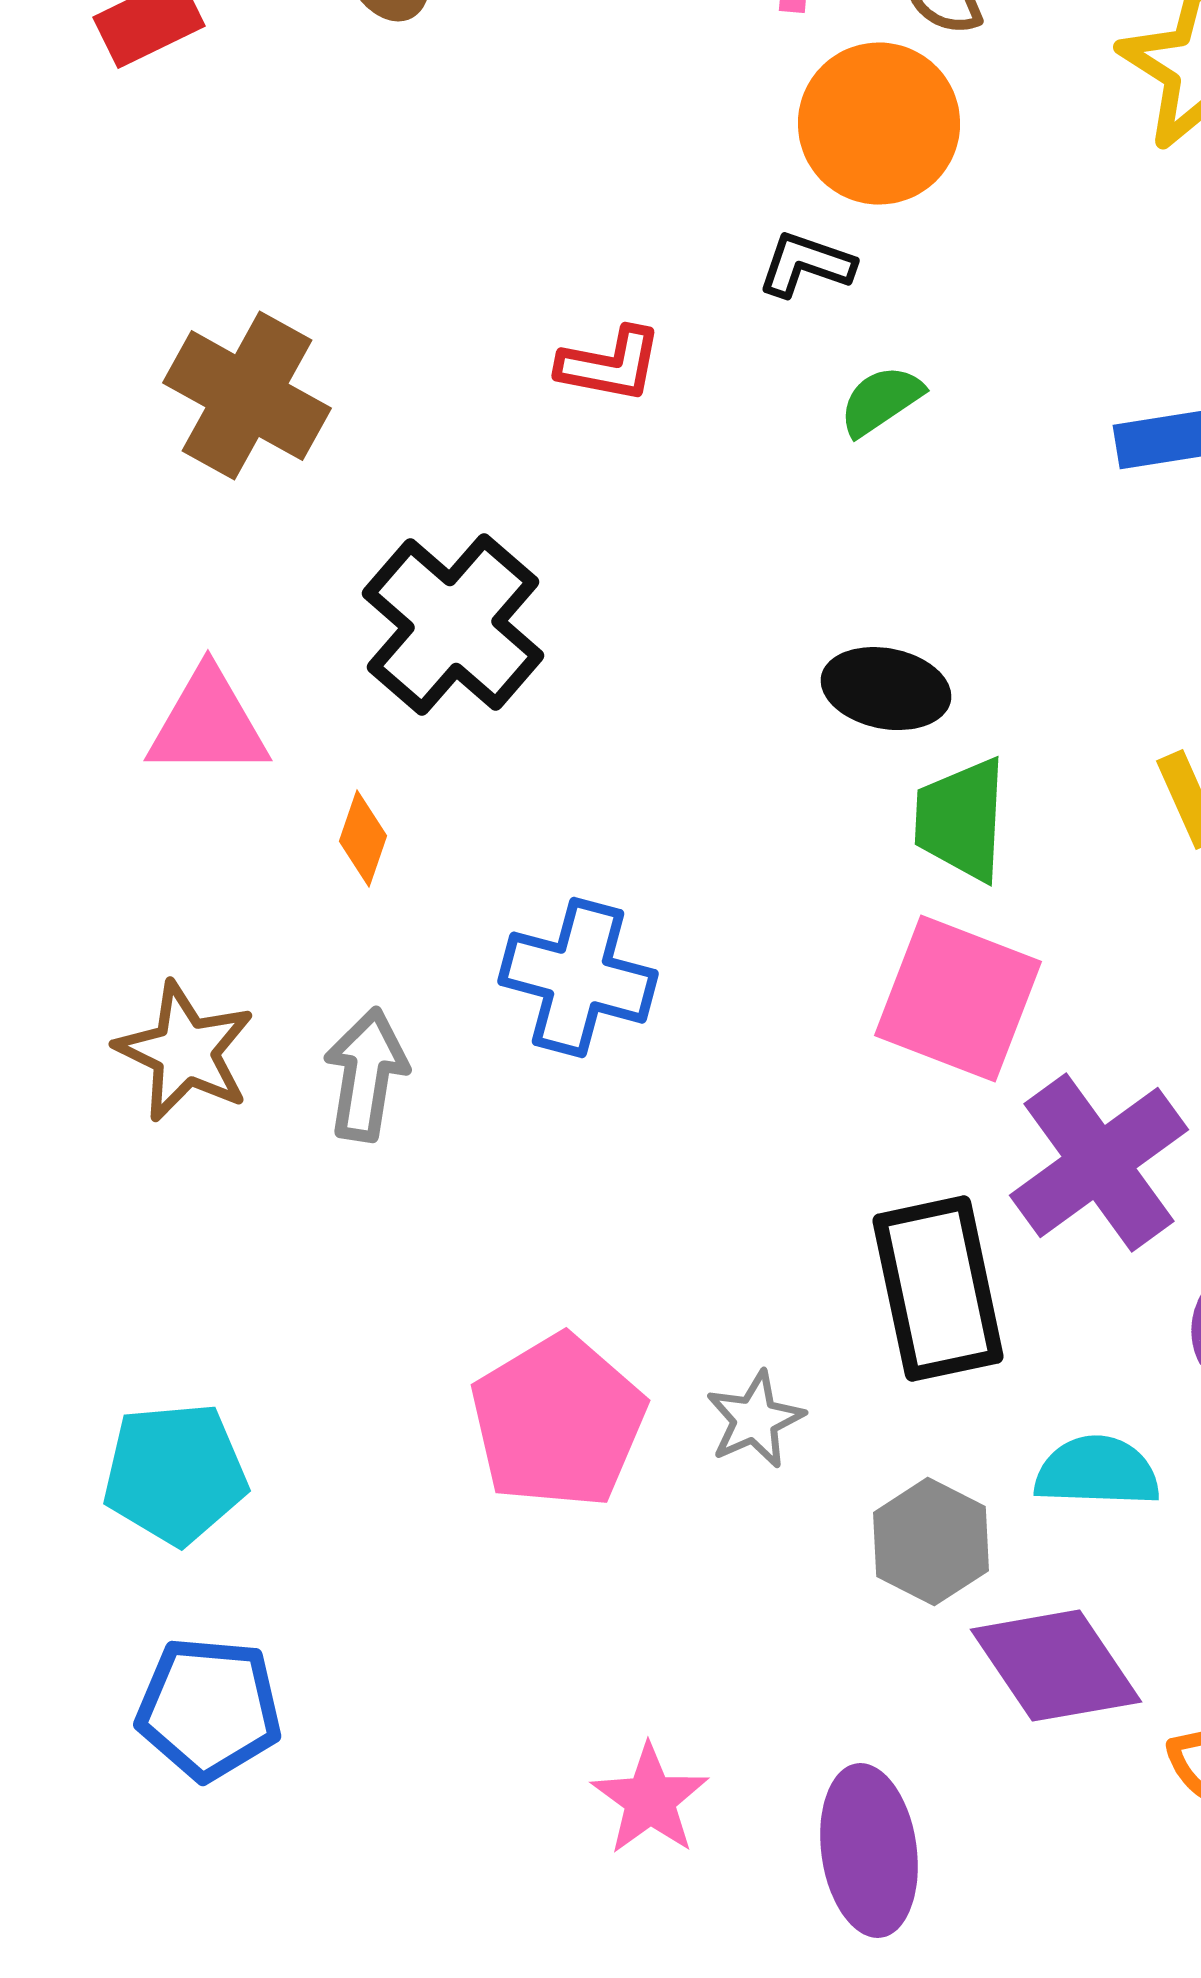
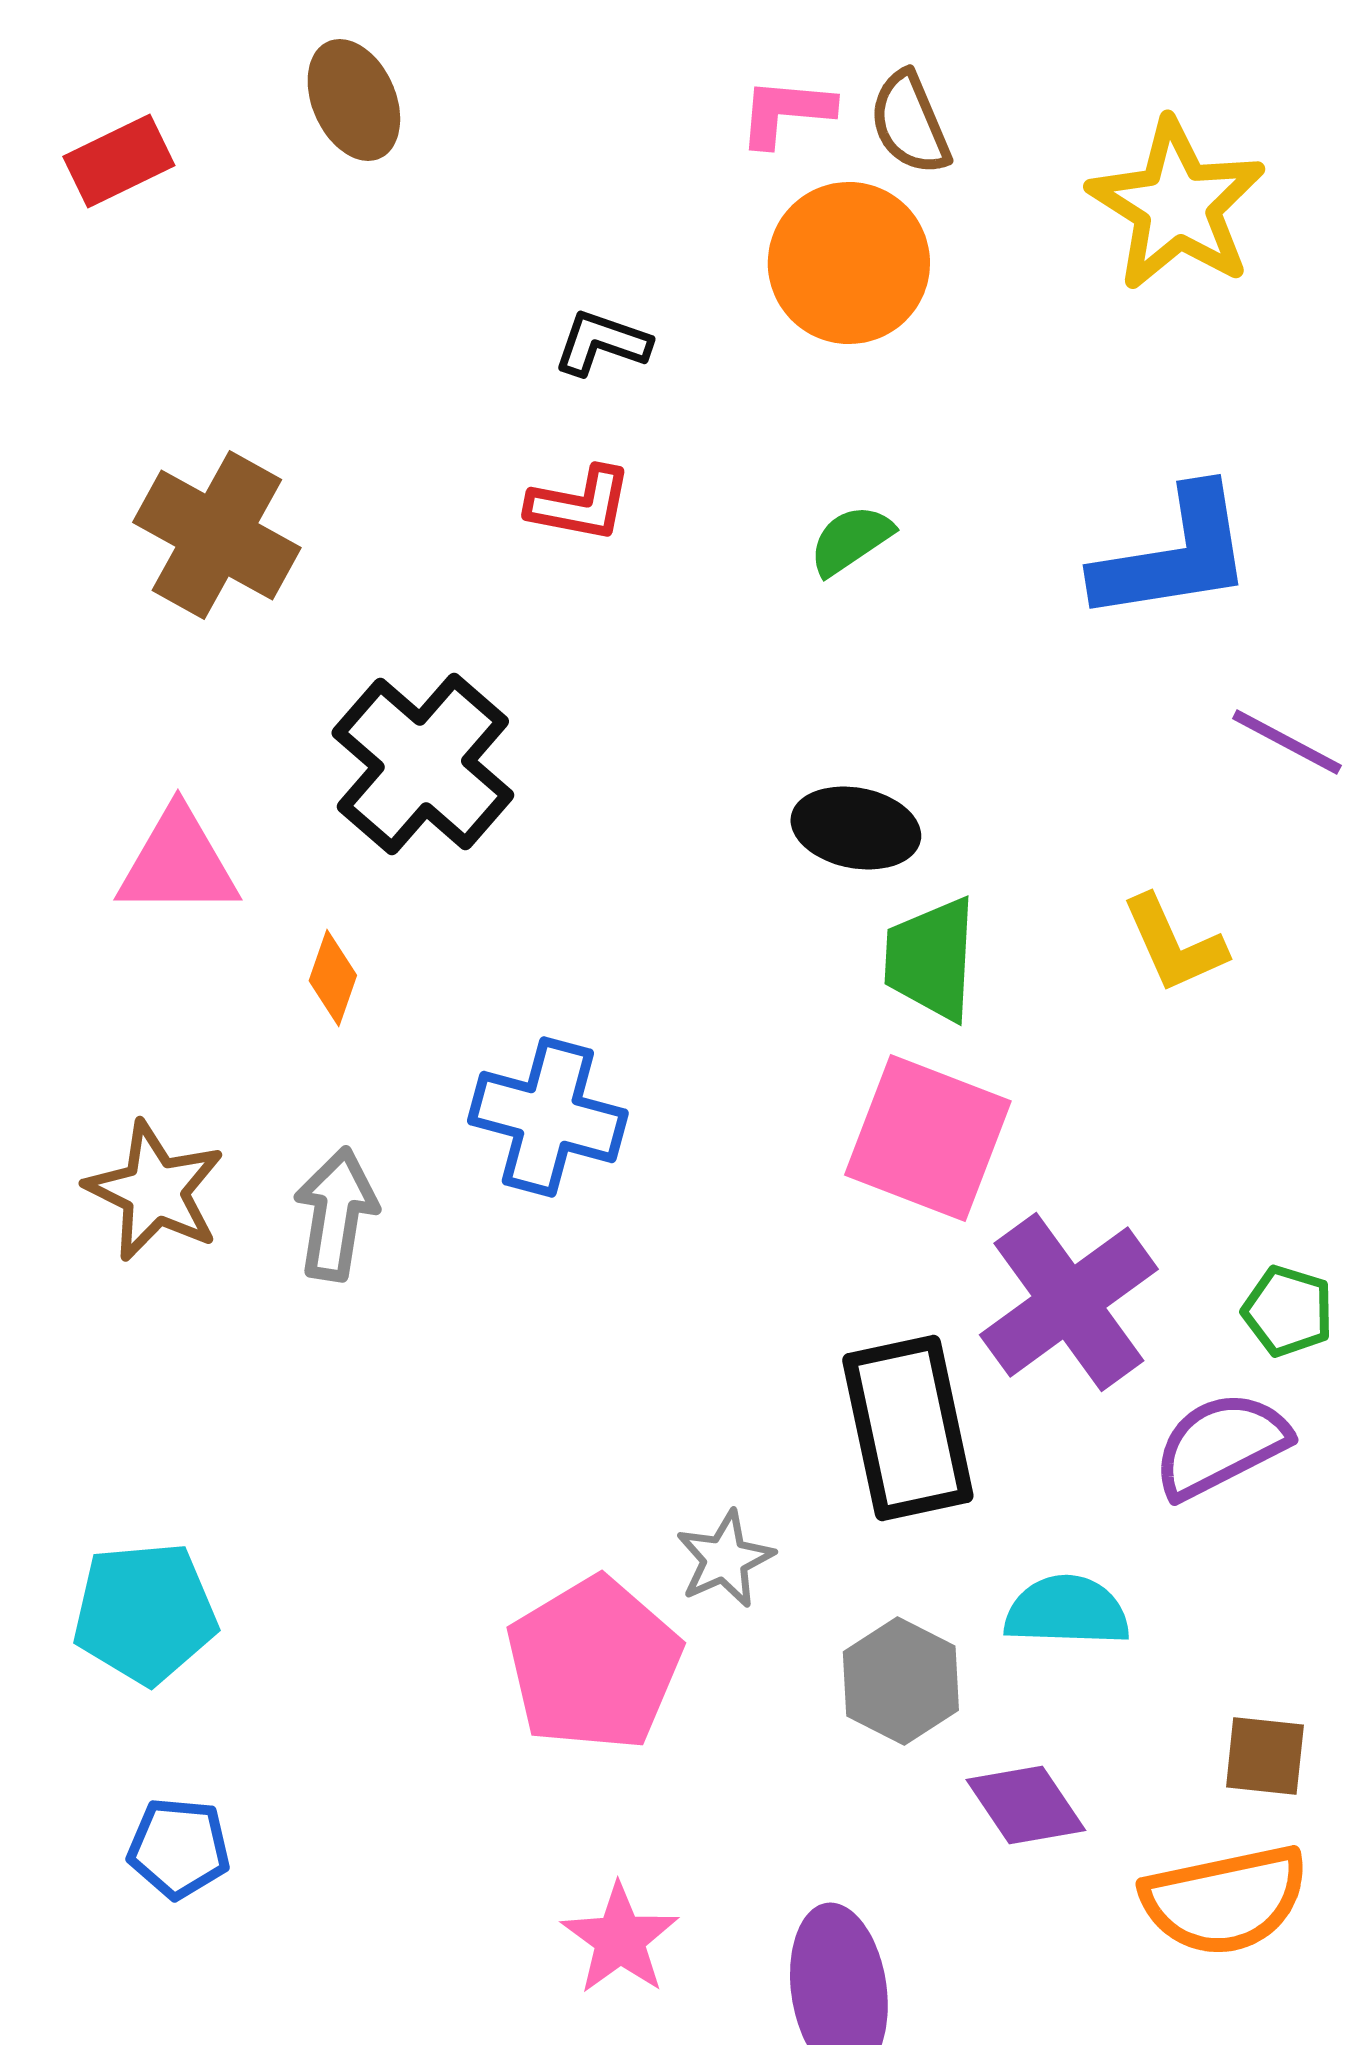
black L-shape: (806, 265) -> (602, 343), moved
pink pentagon: (558, 1422) -> (594, 1664), moved
purple diamond: (1056, 1666) -> (1026, 1805), size x0.7
blue pentagon: (209, 1709) -> (179, 1848), size x0.7

